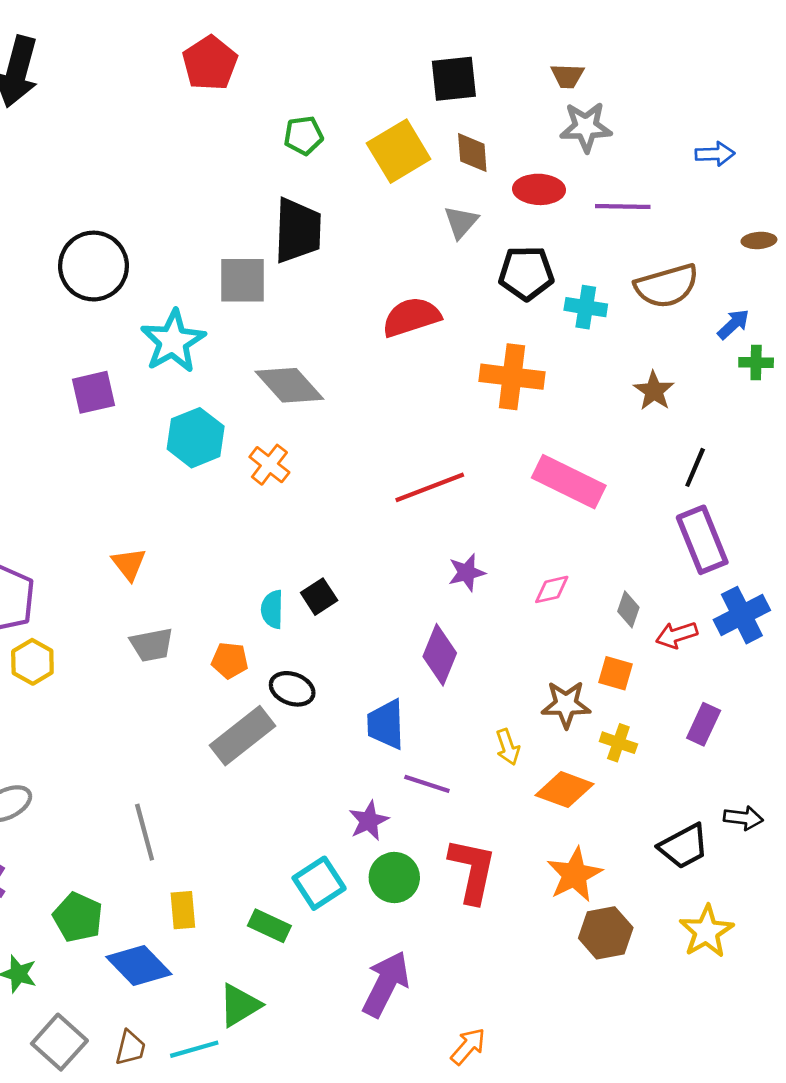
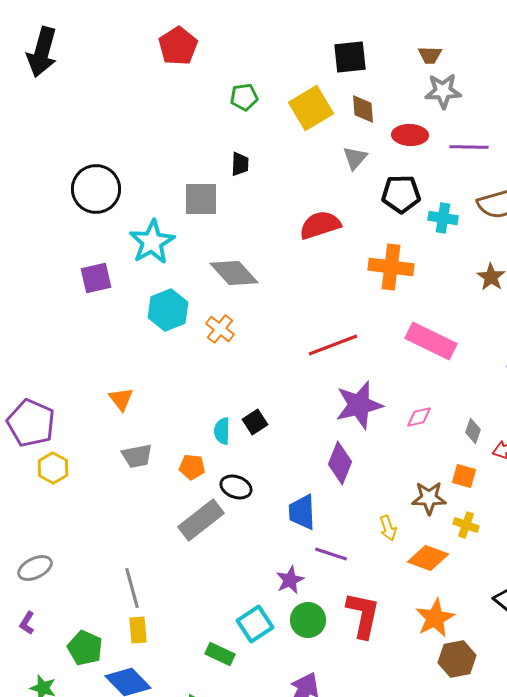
black trapezoid: (298, 231) -> (240, 164), size x0.5
purple star: (467, 572) -> (359, 405), size x1.8
yellow rectangle: (183, 910) -> (138, 630), moved

